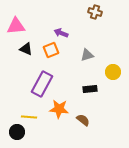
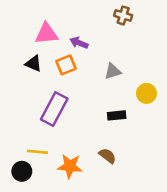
pink triangle: (16, 26) -> (46, 34), moved
orange star: (59, 109) -> (70, 166), moved

